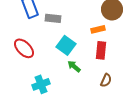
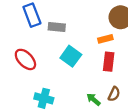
green arrow: (74, 66) -> (94, 99), moved
cyan cross: (41, 84) -> (44, 98), turned 36

